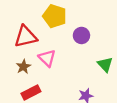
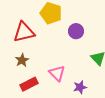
pink triangle: (47, 58) -> (57, 73), moved

